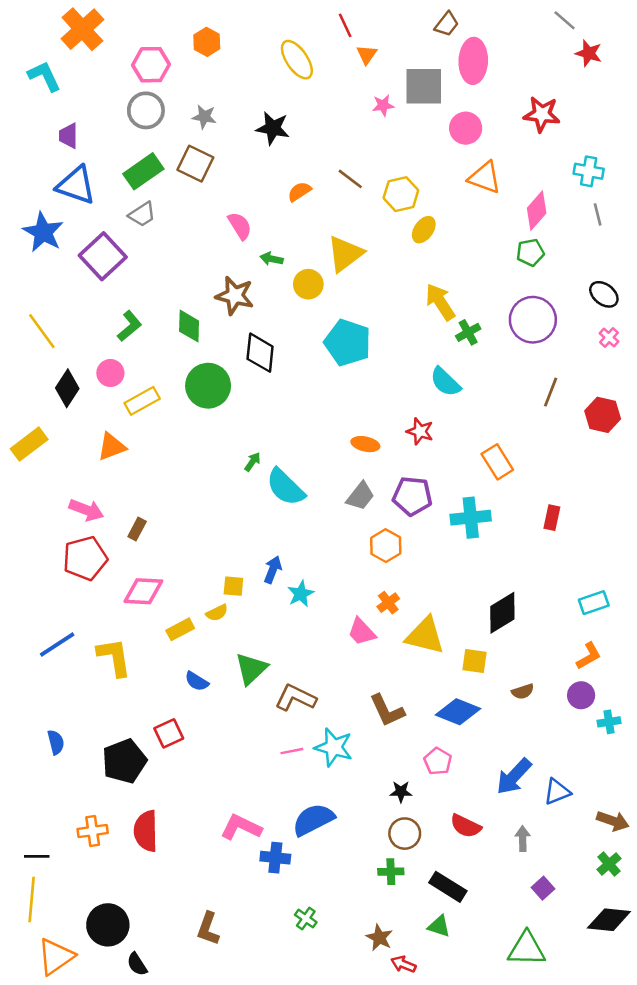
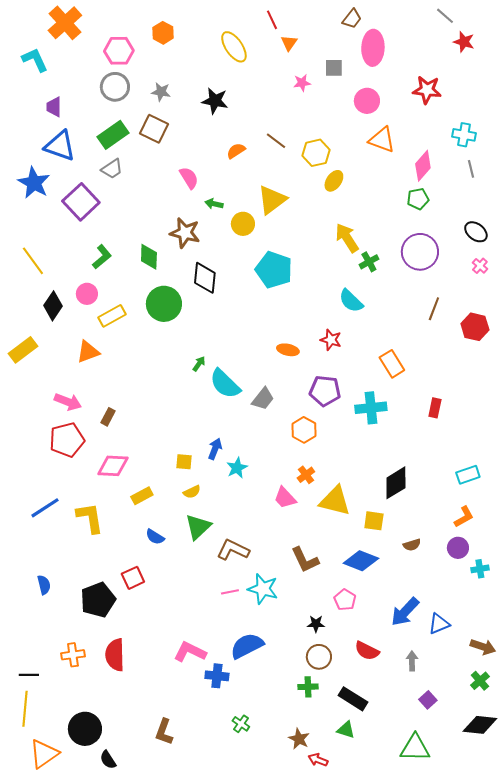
gray square: (424, 86) -> (334, 68), size x0.6
gray trapezoid: (360, 496) -> (263, 399), moved
yellow semicircle: (217, 613) -> (192, 492), moved

